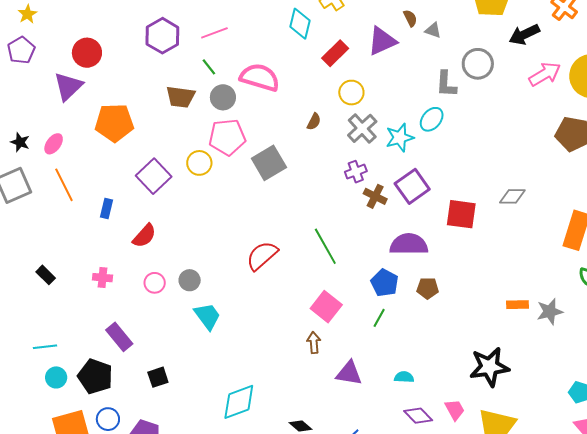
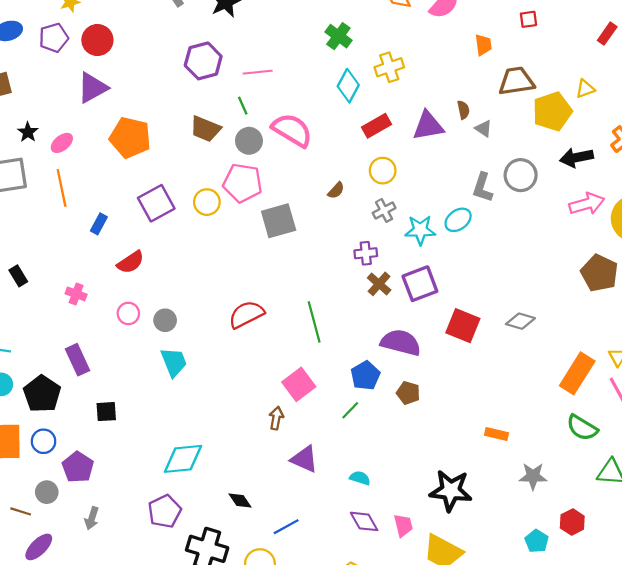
red circle: (87, 53) -> (97, 40), moved
gray cross: (362, 128) -> (384, 210), size x0.7
gray star: (550, 311) -> (533, 476), moved

